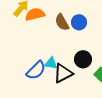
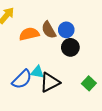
orange semicircle: (35, 14) -> (29, 34), moved
black circle: (83, 59) -> (70, 47), moved

